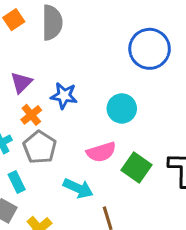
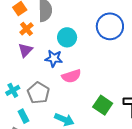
cyan circle: (122, 108) -> (67, 37), moved
orange cross: (31, 115) -> (26, 29), moved
pink semicircle: (101, 152) -> (71, 76), moved

